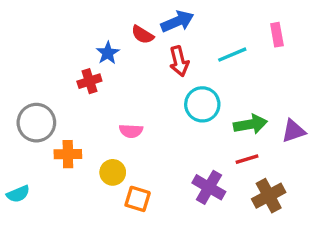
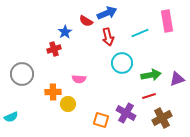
pink rectangle: (277, 35) -> (167, 21), size x1.5
orange cross: (68, 154) -> (53, 92), moved
orange square: (138, 199) -> (101, 120), moved

